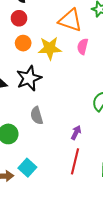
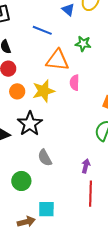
cyan square: (27, 168) -> (46, 209), turned -30

